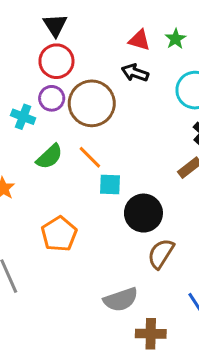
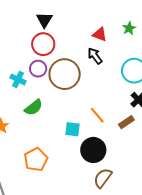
green star: (176, 39) -> (129, 28), moved
black arrow: (135, 73) -> (95, 56), turned 30
orange line: (90, 157) -> (97, 115), moved

